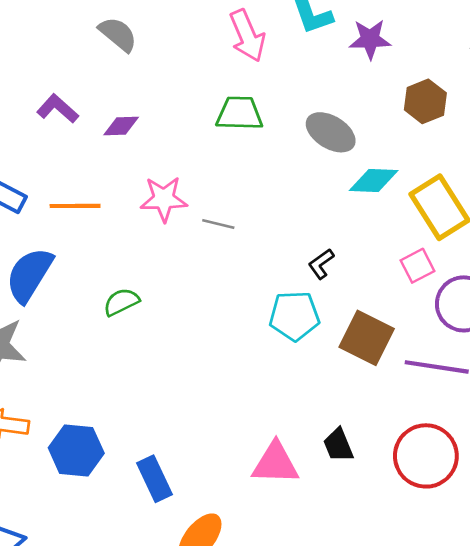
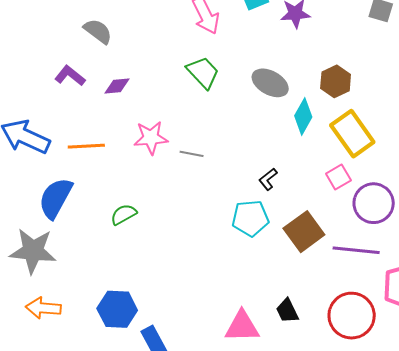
gray semicircle: (118, 34) -> (98, 31), moved
brown hexagon: (425, 101) -> (336, 81), moved
green trapezoid: (240, 113) -> (203, 72), turned 48
cyan diamond: (374, 180) -> (303, 116), turned -60
brown square: (367, 338) -> (304, 232), turned 30
blue hexagon: (76, 451) -> (117, 309), moved

